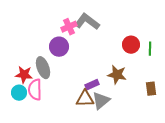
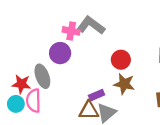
pink cross: (69, 27) -> (71, 31), turned 35
red circle: (131, 45) -> (121, 60), moved

